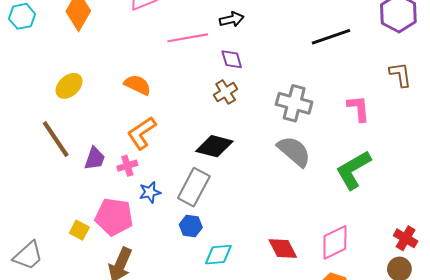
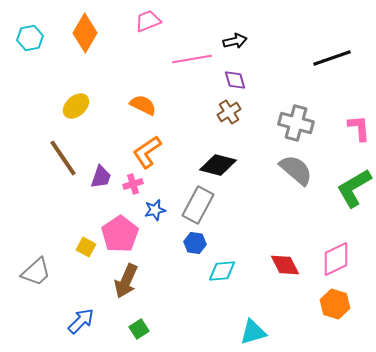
pink pentagon: (114, 217) -> (120, 234), turned 30

